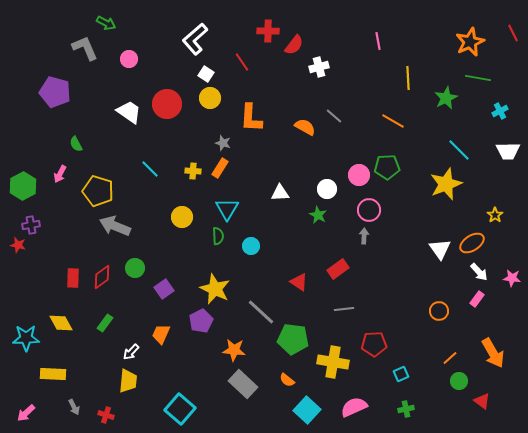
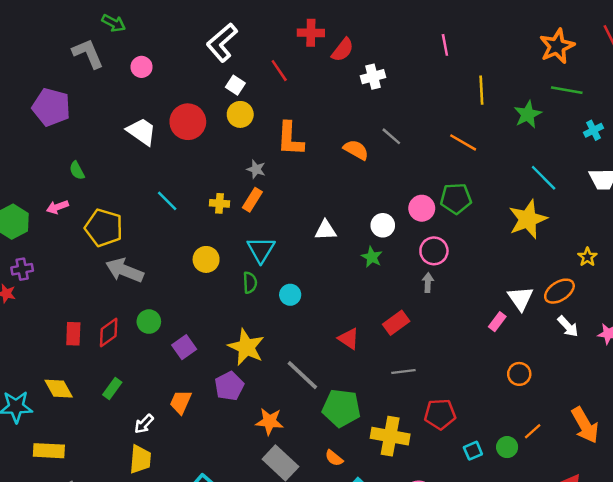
pink arrow: (60, 174) -> (57, 207), turned 42
pink rectangle: (477, 299) -> (497, 322), moved
green circle: (459, 381) -> (507, 447), moved

